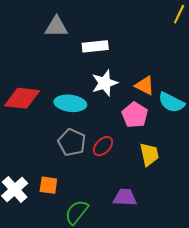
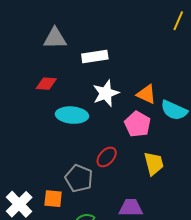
red diamond: (22, 98) -> (46, 84), moved, size x0.6
gray pentagon: (72, 142) -> (79, 178), moved

